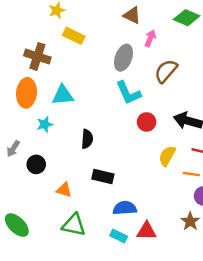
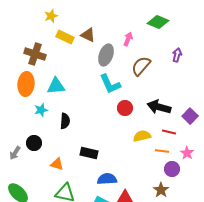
brown triangle: (132, 15) -> (88, 35), moved
black semicircle: (87, 139) -> (65, 121), moved
gray arrow: (13, 149) -> (15, 153), moved
yellow semicircle: (167, 156) -> (142, 136), turned 48

